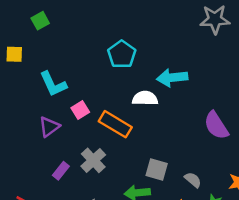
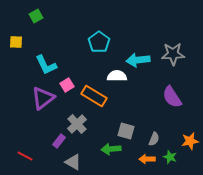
gray star: (215, 19) -> (173, 54), moved
purple triangle: (49, 127) -> (43, 98), size x1.4
purple rectangle: (61, 171) -> (59, 141), moved
gray semicircle: (193, 180) -> (154, 139), turned 72

